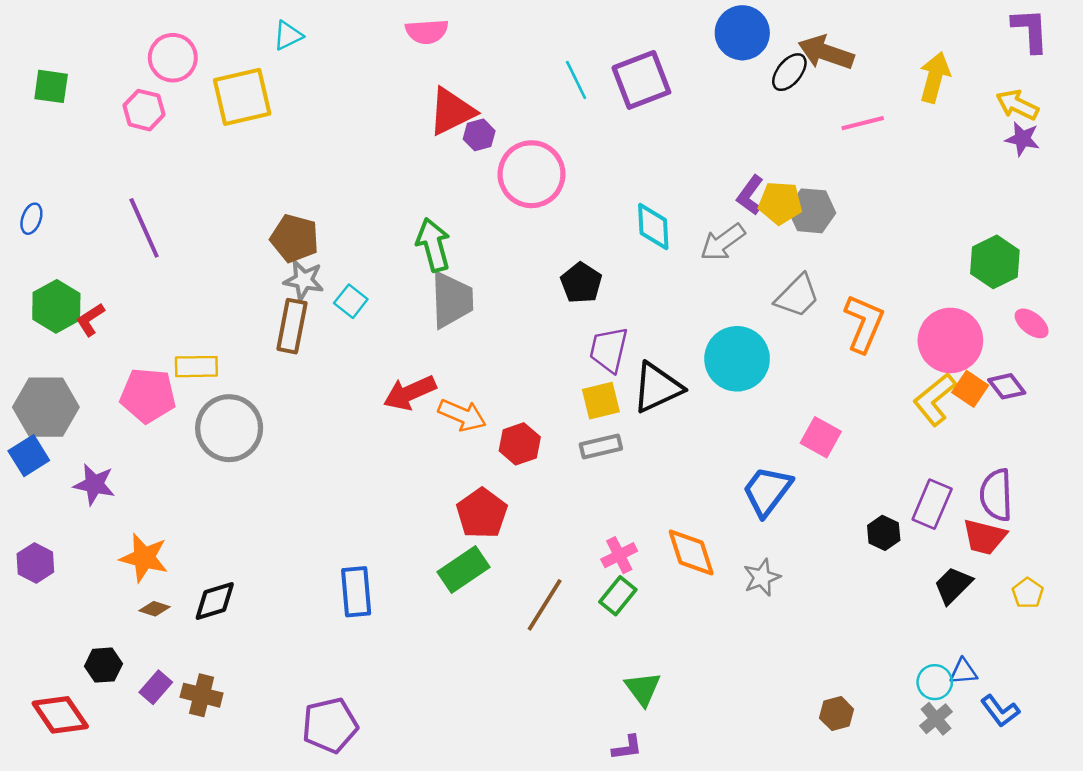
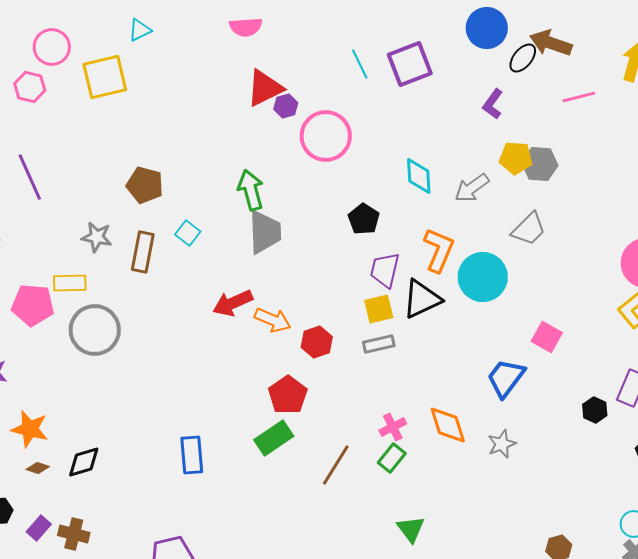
purple L-shape: (750, 195) -> (493, 104), moved
gray star: (304, 280) -> (97, 237), moved
orange L-shape: (864, 323) -> (439, 250), moved

